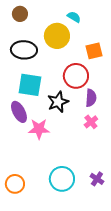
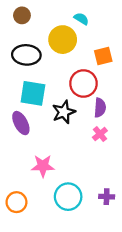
pink star: (39, 129) -> (43, 166), moved
purple cross: (97, 179) -> (107, 197), turned -32

